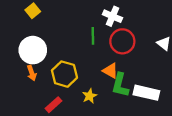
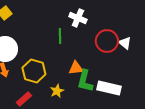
red circle: (122, 41) -> (107, 41), moved
orange triangle: (110, 71) -> (76, 68), turned -35

